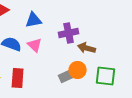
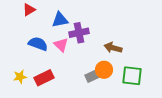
purple cross: (69, 33) -> (79, 33), moved
red rectangle: (18, 78) -> (44, 78), turned 60

